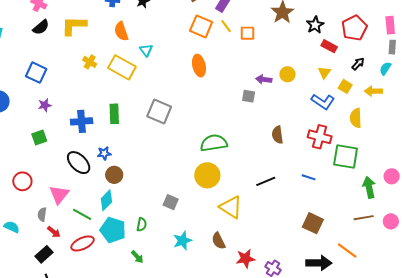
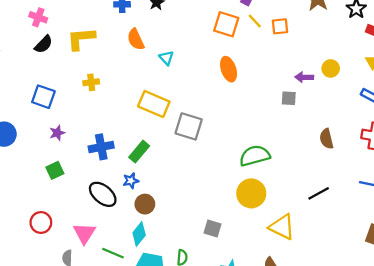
yellow cross: (90, 62) -> (91, 82), moved, turned -32
yellow rectangle: (122, 67) -> (154, 104), moved
green rectangle: (114, 114) -> (139, 152), moved, turned 48

